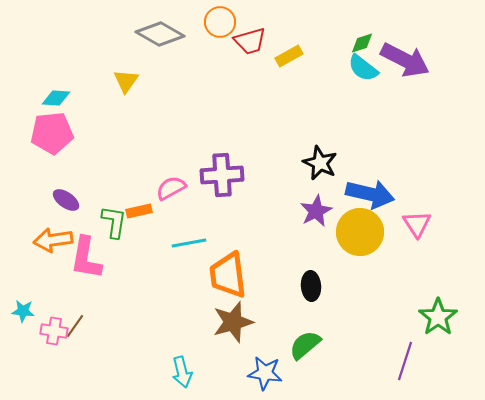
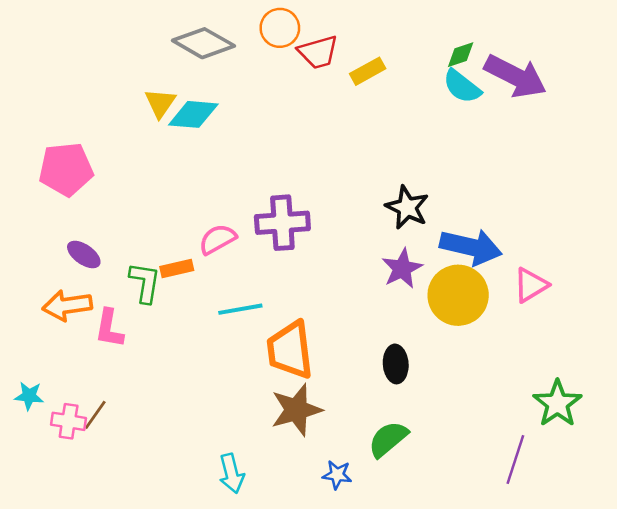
cyan diamond: (56, 98) -> (193, 114), moved, size x1.4
pink triangle: (417, 224) -> (531, 285), turned 32
pink L-shape: (86, 258) -> (109, 328), size x0.7
blue star: (265, 373) -> (337, 475), size x0.7

